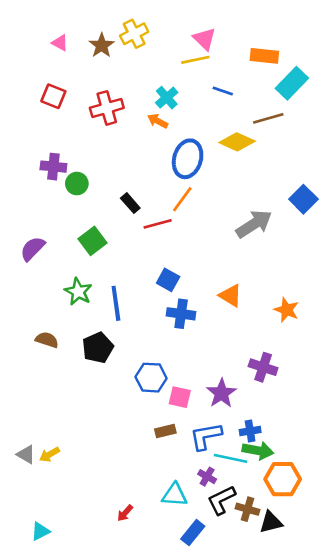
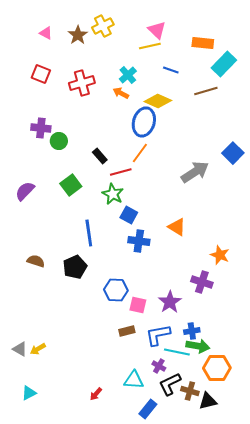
yellow diamond: (237, 142) -> (158, 101), moved
green star: (78, 292) -> (113, 194), moved
orange star: (287, 310) -> (220, 255), moved
cyan triangle: (40, 531) -> (29, 393), moved

